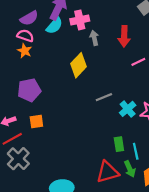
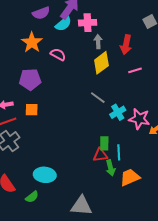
pink semicircle: (25, 36) -> (58, 54), moved
orange star: (25, 51) -> (32, 42), size x1.5
yellow diamond: (78, 65) -> (101, 63), moved
gray line: (104, 97) -> (98, 98), turned 49
red triangle: (108, 172) -> (100, 155), moved, size x0.7

